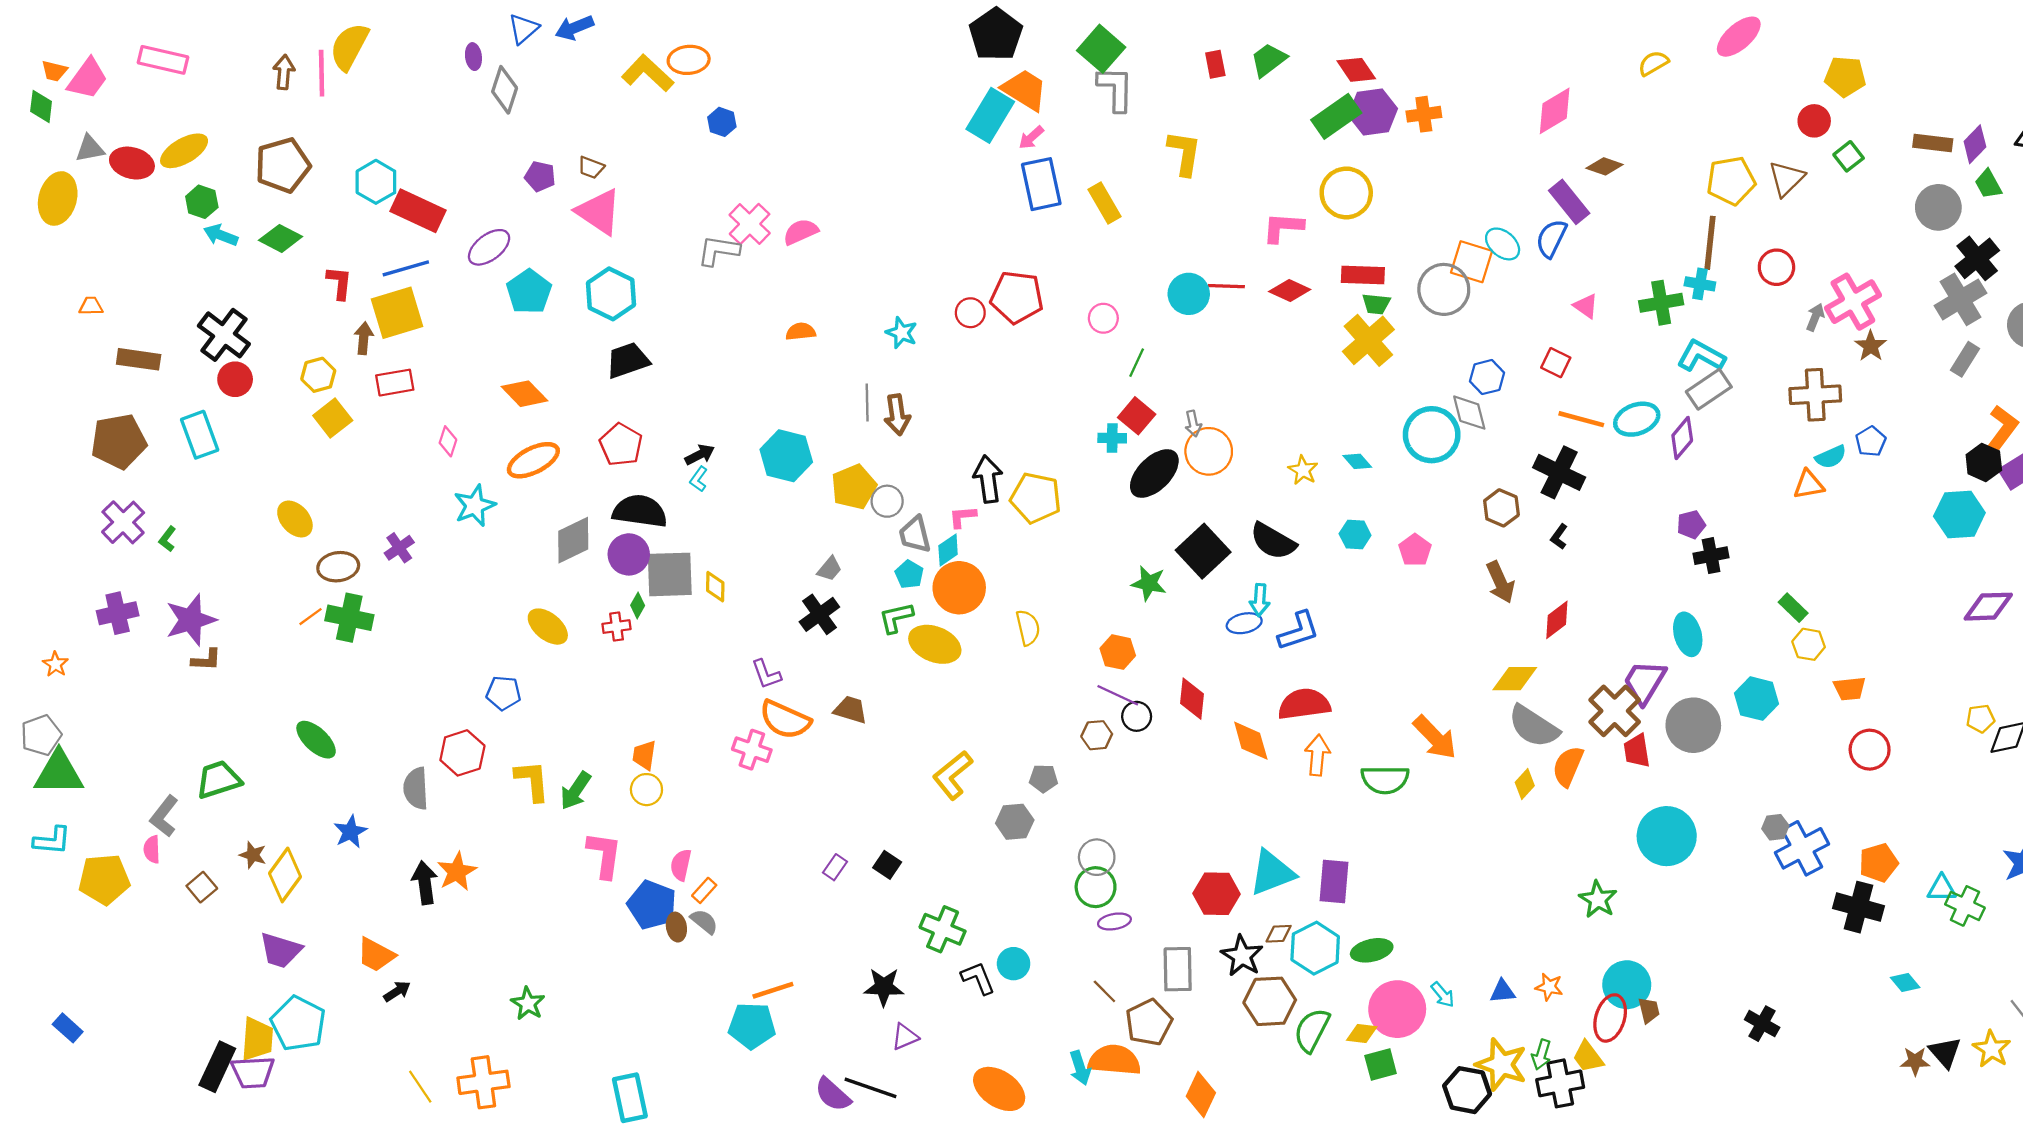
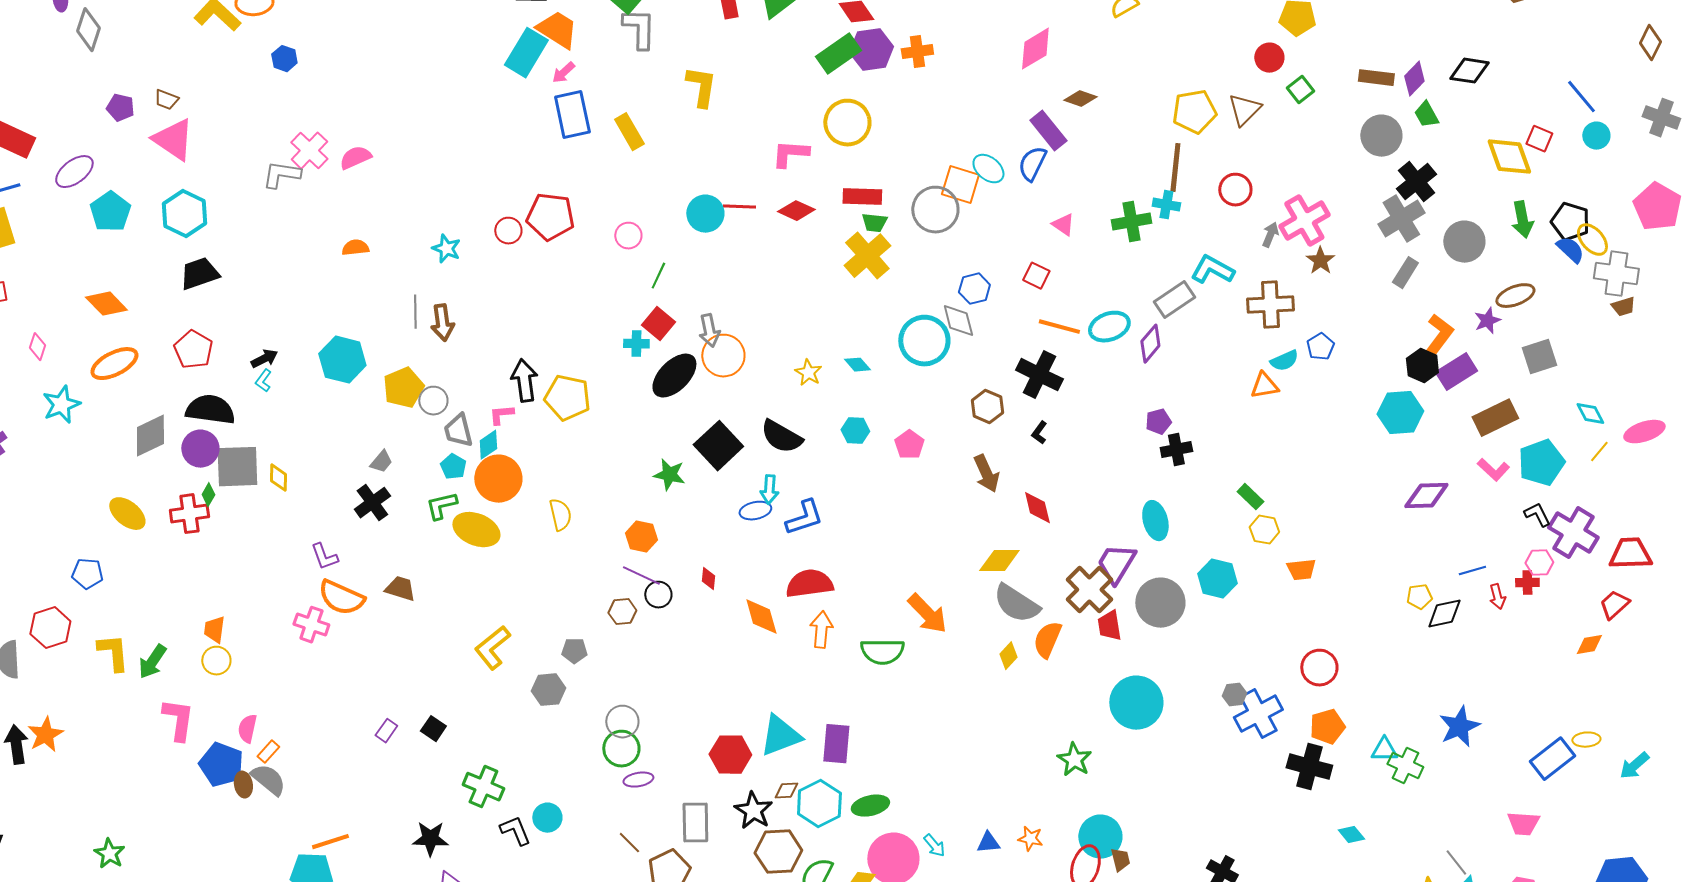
cyan L-shape: (1701, 356) -> (1212, 270), moved
gray arrow: (1193, 424) -> (709, 331), size x1.4
red diamond: (1557, 620) -> (1037, 508), turned -66
red cross: (617, 627) -> (189, 514), size x1.5
red diamond: (1192, 699) -> (708, 579), size x0.6
red circle: (1870, 750) -> (1319, 668), moved
gray semicircle: (704, 921) -> (268, 780), size x1.4

